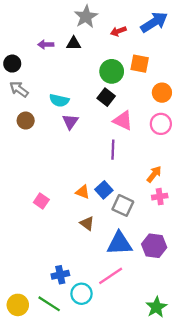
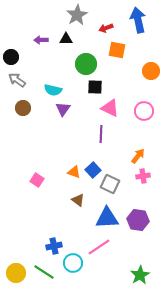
blue arrow: (154, 22) -> (138, 20), turned -70
orange square: (140, 64) -> (117, 50), moved
green circle: (112, 71) -> (86, 64), moved
orange circle: (162, 93) -> (151, 71), moved
black square: (106, 97) -> (95, 87), turned -35

